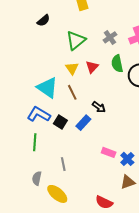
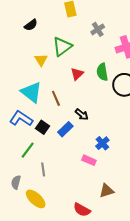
gray cross: (110, 37) -> (98, 29), moved
yellow triangle: (72, 68) -> (41, 60), moved
green line: (35, 142) -> (28, 150), moved, turned 30
blue cross: (127, 159) -> (102, 143), moved

